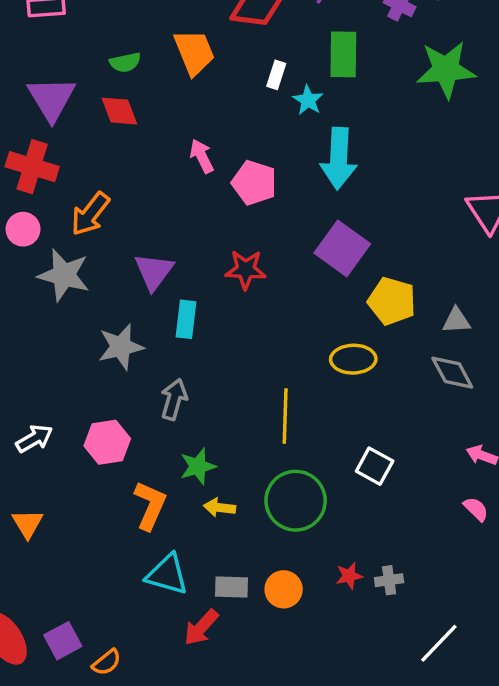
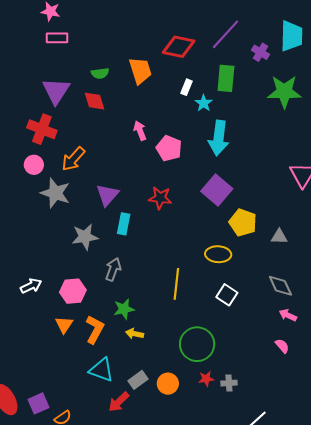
gray diamond: (452, 373) -> (280, 286), moved
white square: (375, 466) -> (227, 295), moved
green circle: (296, 501) -> (197, 344), moved
orange triangle: (27, 524) -> (64, 325), moved
gray rectangle: (232, 587) -> (138, 380), turned -42

